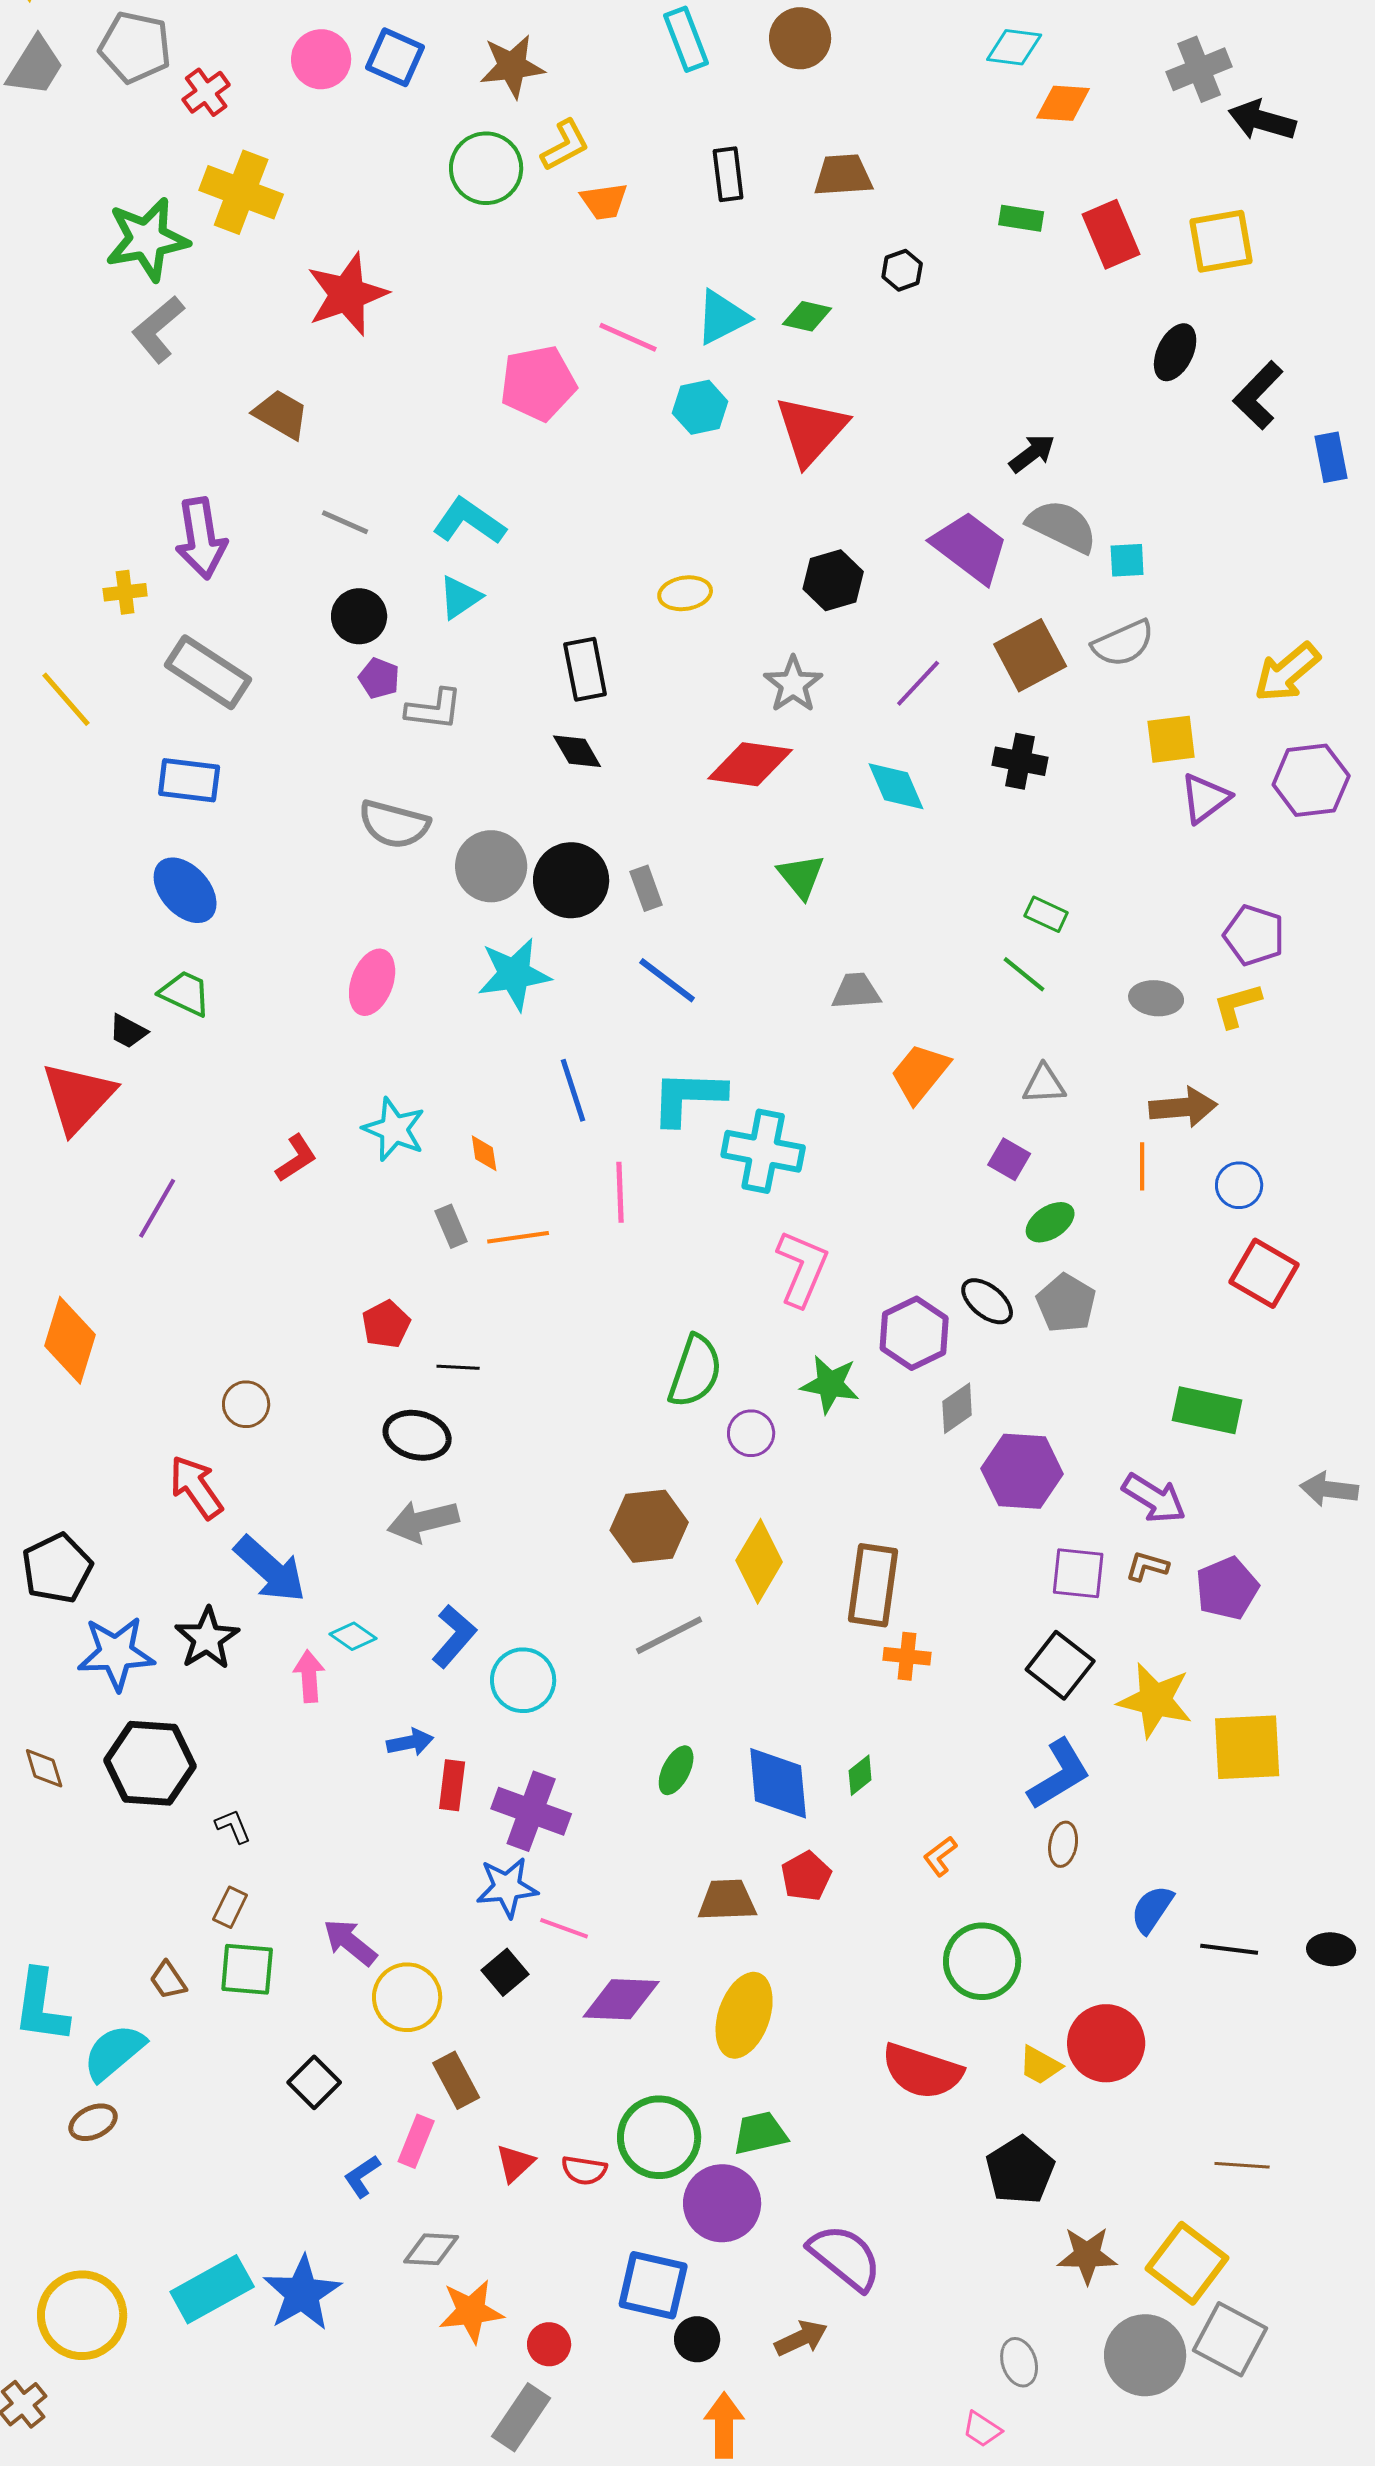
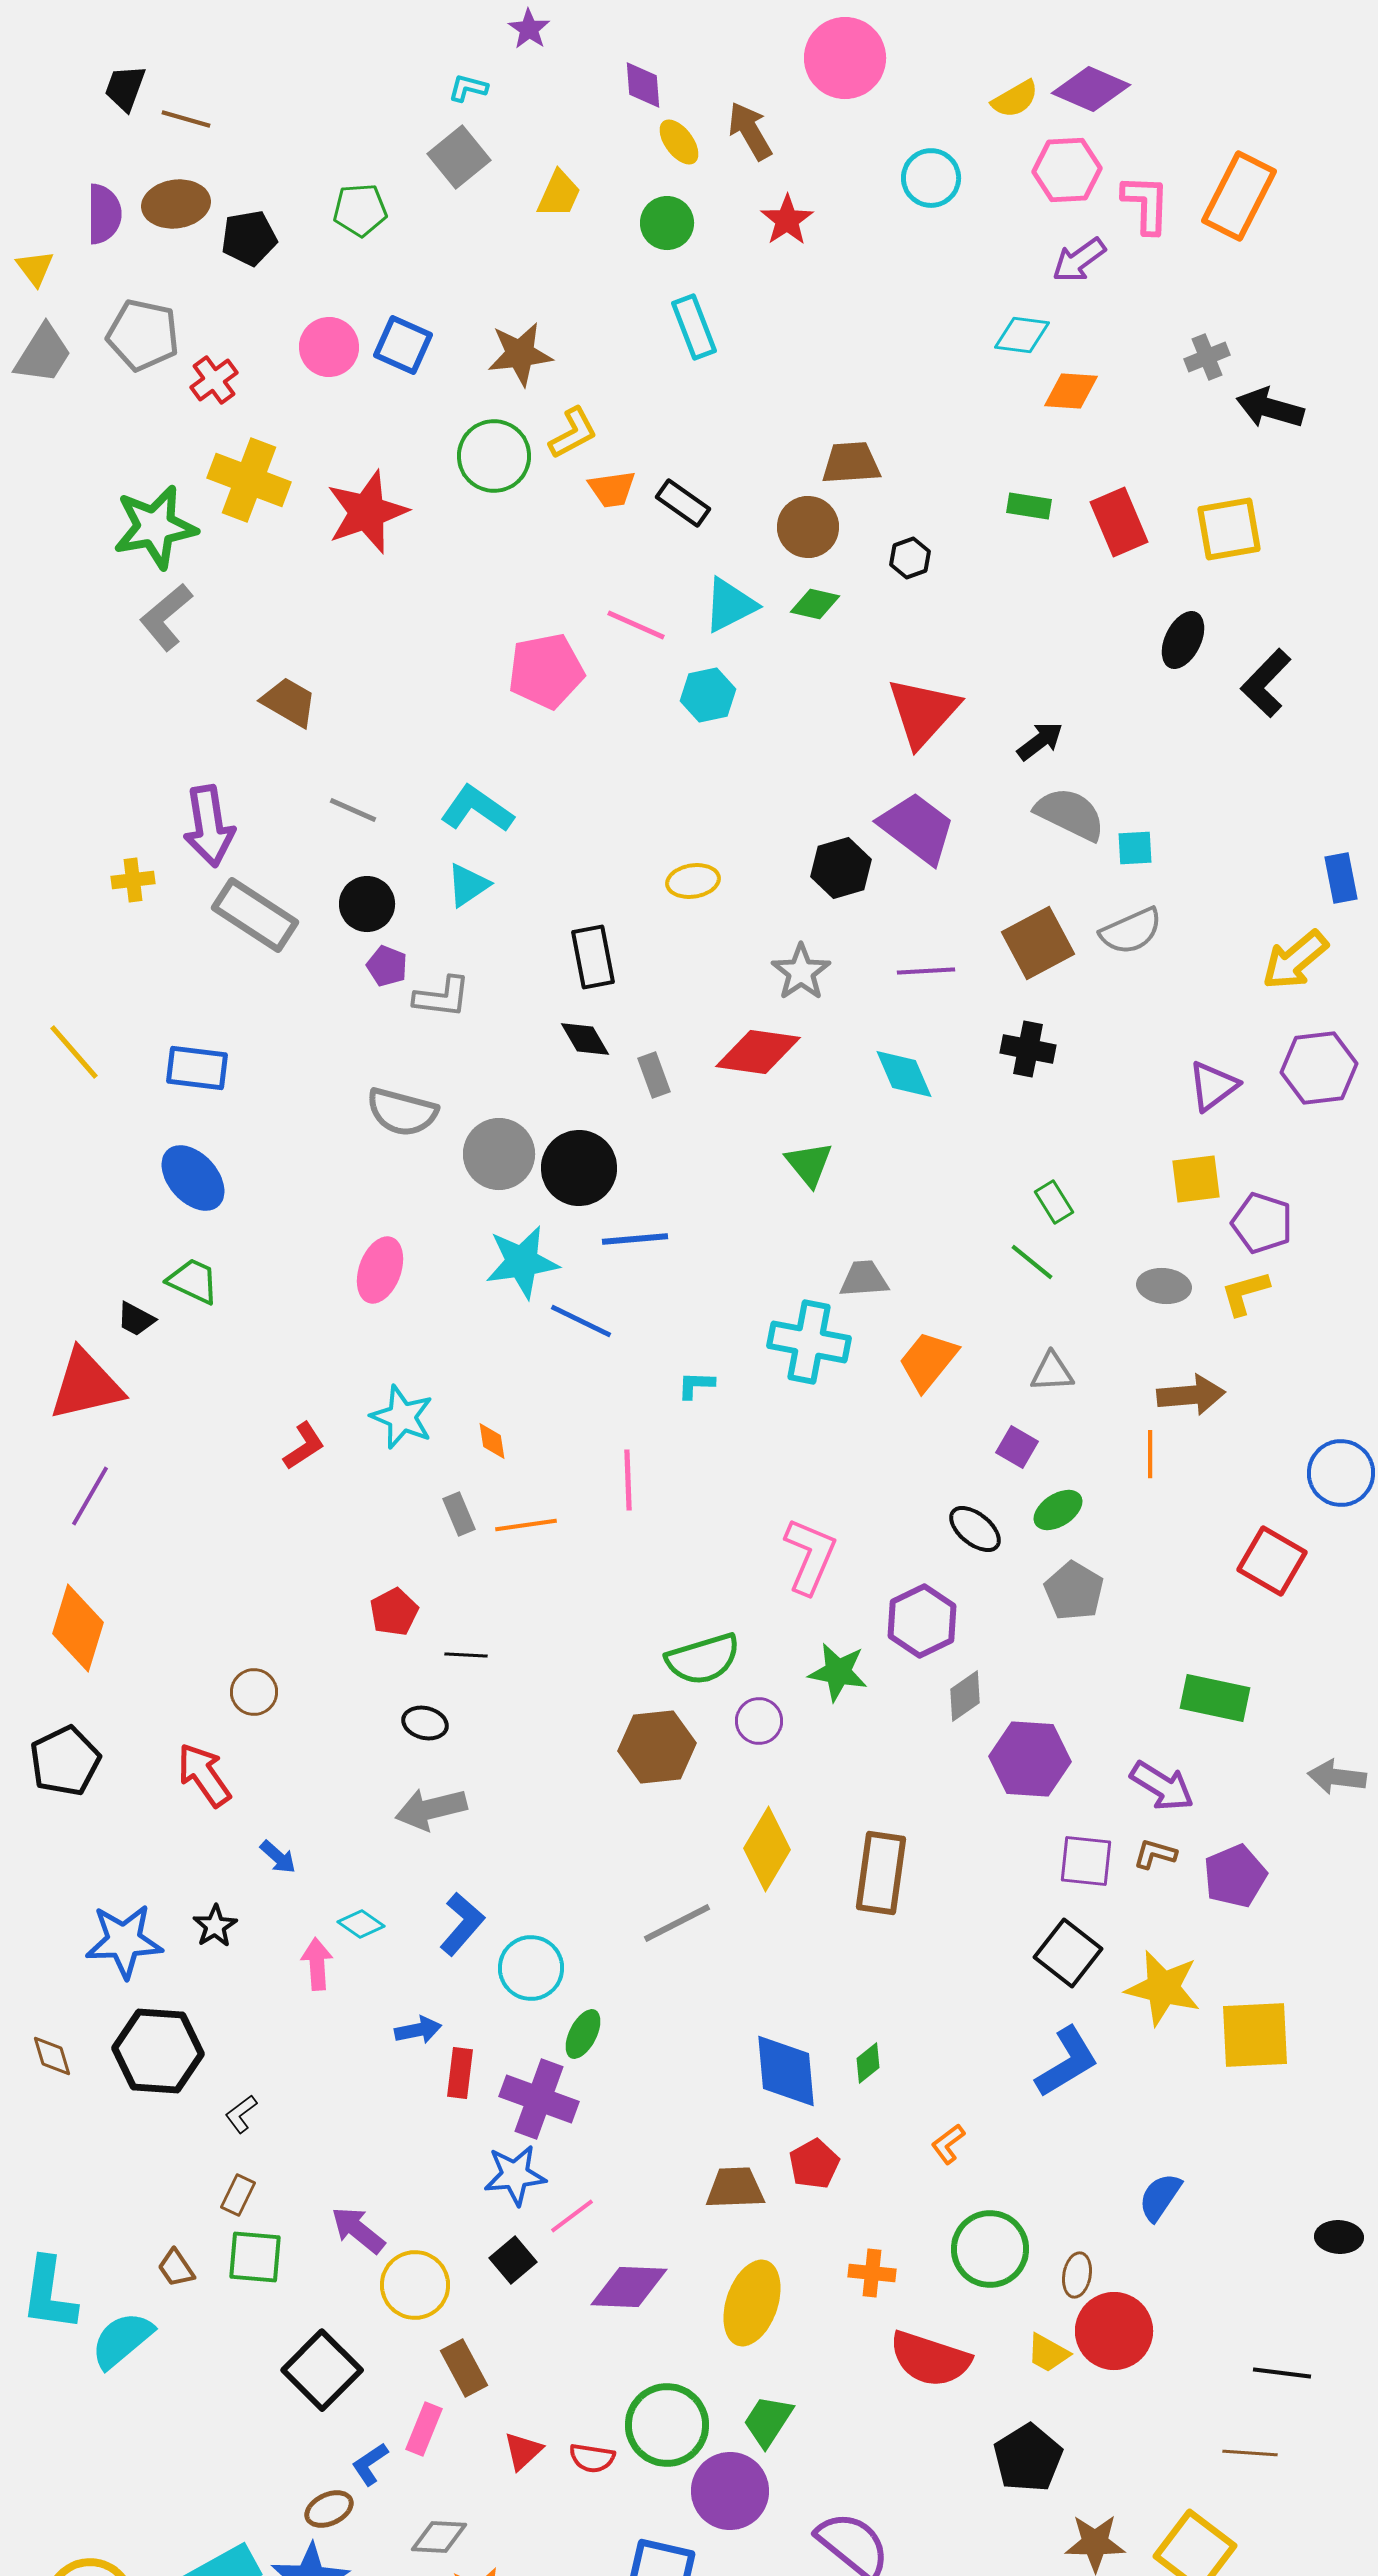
brown circle: (800, 38) -> (808, 527), moved
gray cross: (1199, 69) -> (1207, 357), size x0.7
black rectangle: (728, 174) -> (683, 503), moved, turned -48
red star: (347, 294) -> (367, 512), moved
red triangle: (811, 430) -> (923, 712), moved
blue rectangle: (1331, 457) -> (1341, 878), moved
purple trapezoid: (970, 547) -> (917, 828), moved
gray rectangle: (208, 672) -> (255, 915), moved
purple line: (918, 683) -> (926, 971), turned 44
yellow line: (66, 699) -> (74, 1052), moved
yellow square: (1171, 739) -> (1196, 1179), moved
gray rectangle: (646, 888) -> (654, 1075), moved
green rectangle: (1046, 914) -> (1054, 1202), turned 33
blue line: (667, 980) -> (635, 1239), moved, turned -42
blue line: (573, 1090) -> (581, 1321), moved, turned -46
red triangle: (78, 1097) -> (86, 1385), turned 34
cyan L-shape: (688, 1097) -> (696, 1385), size x0.5
cyan cross: (763, 1151) -> (809, 1342), moved
blue circle: (1239, 1185) -> (1341, 1473), moved, size x1.4
purple line: (157, 1208) -> (90, 1496), moved
black ellipse: (987, 1301) -> (975, 1529), moved
green semicircle: (695, 1371) -> (703, 1659), turned 54
black ellipse: (417, 1435) -> (425, 1723), size x0.7
brown hexagon: (649, 1526) -> (657, 1747), moved
black pentagon: (57, 1568) -> (65, 1761), moved
blue arrow: (270, 1569) -> (278, 1857), size x0.5
black star: (207, 1638) -> (215, 1926), size x0.7
orange cross: (907, 1656) -> (872, 2273), moved
green ellipse: (676, 1770) -> (583, 2034), moved
black L-shape: (233, 1826) -> (241, 2114), turned -105
brown ellipse: (1063, 1844) -> (1077, 2275), moved
pink line: (564, 1928) -> (572, 2216), turned -57
black line: (1229, 1949) -> (1282, 2373), moved
black square: (314, 2082) -> (322, 2370), size x1.5
brown ellipse: (93, 2122) -> (329, 2509), moved
green trapezoid: (760, 2133) -> (768, 2421), turned -44

